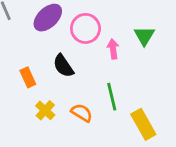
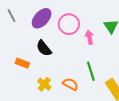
black semicircle: (63, 66) -> (44, 48), moved
orange rectangle: (28, 77) -> (22, 63), moved, turned -40

